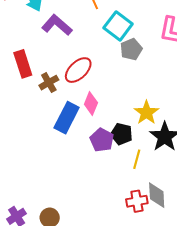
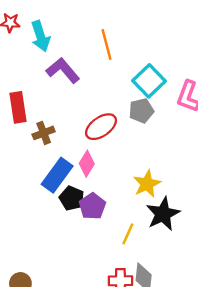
cyan square: (118, 26) -> (149, 81), moved
red ellipse: (78, 70) -> (101, 127), moved
black pentagon: (122, 134) -> (72, 198), moved

